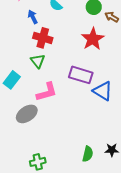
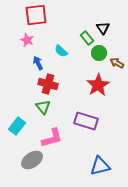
blue triangle: (103, 91) -> (100, 166), moved, turned -45

